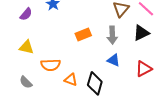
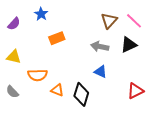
orange rectangle: (83, 35) -> (57, 38), moved
gray arrow: (112, 35) -> (100, 47), turned 102
red triangle: (144, 69) -> (135, 91), moved

